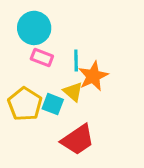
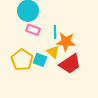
orange star: (93, 76) -> (66, 42), turned 30
red trapezoid: (78, 140) -> (70, 64), moved

